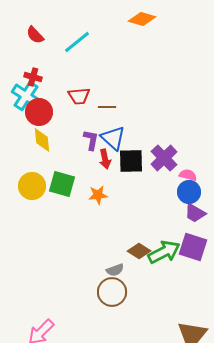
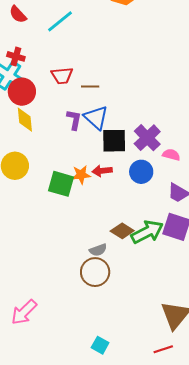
red arrow: (105, 159) -> (102, 171), moved, turned 96
green square: (62, 184) -> (61, 184), moved
blue circle: (189, 192) -> (141, 172), moved

